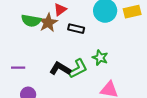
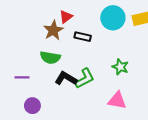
green semicircle: (31, 21) -> (50, 58), moved
green star: (100, 58) -> (120, 67), moved

